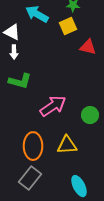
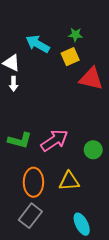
red triangle: (88, 47) -> (91, 79), size x1.4
green L-shape: (20, 81) -> (20, 140), moved

